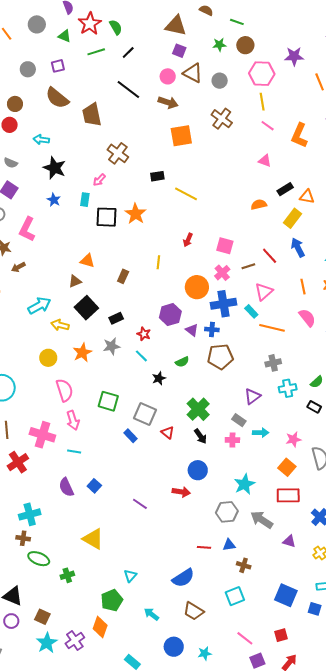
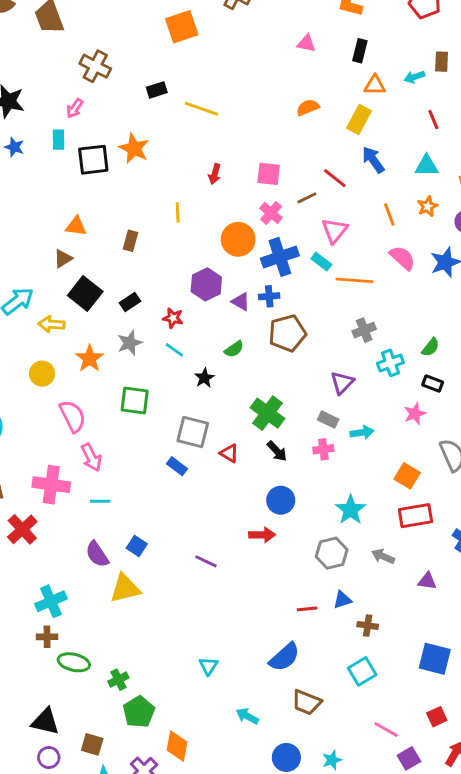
black rectangle: (285, 189) -> (360, 51), moved, turned -35
green square: (108, 401) -> (135, 400), moved
pink star: (293, 439) -> (415, 414), moved
gray arrow: (262, 520) -> (383, 556), size x0.7
yellow triangle: (93, 539) -> (125, 588), moved, turned -35
green pentagon: (112, 600) -> (139, 712), moved

